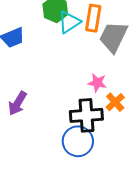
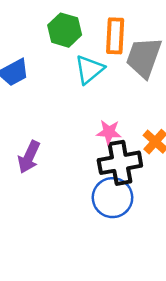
cyan triangle: (69, 22) -> (89, 69), moved
pink star: (97, 83) -> (109, 132), moved

